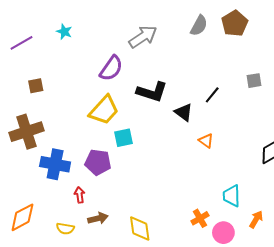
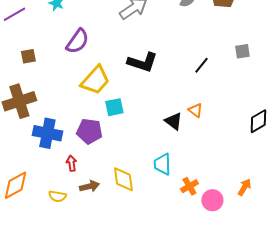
purple semicircle: (111, 68) -> (77, 41), moved
black triangle: (184, 112) -> (173, 121), moved
cyan trapezoid: (232, 196) -> (162, 164), moved
yellow diamond: (140, 229) -> (123, 179), moved

